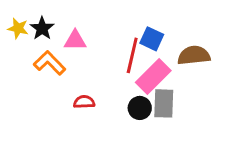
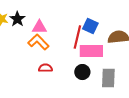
orange L-shape: (50, 63) -> (38, 42), moved
pink rectangle: (153, 76) -> (91, 51), turned 45
gray rectangle: (164, 103) -> (108, 78), moved

